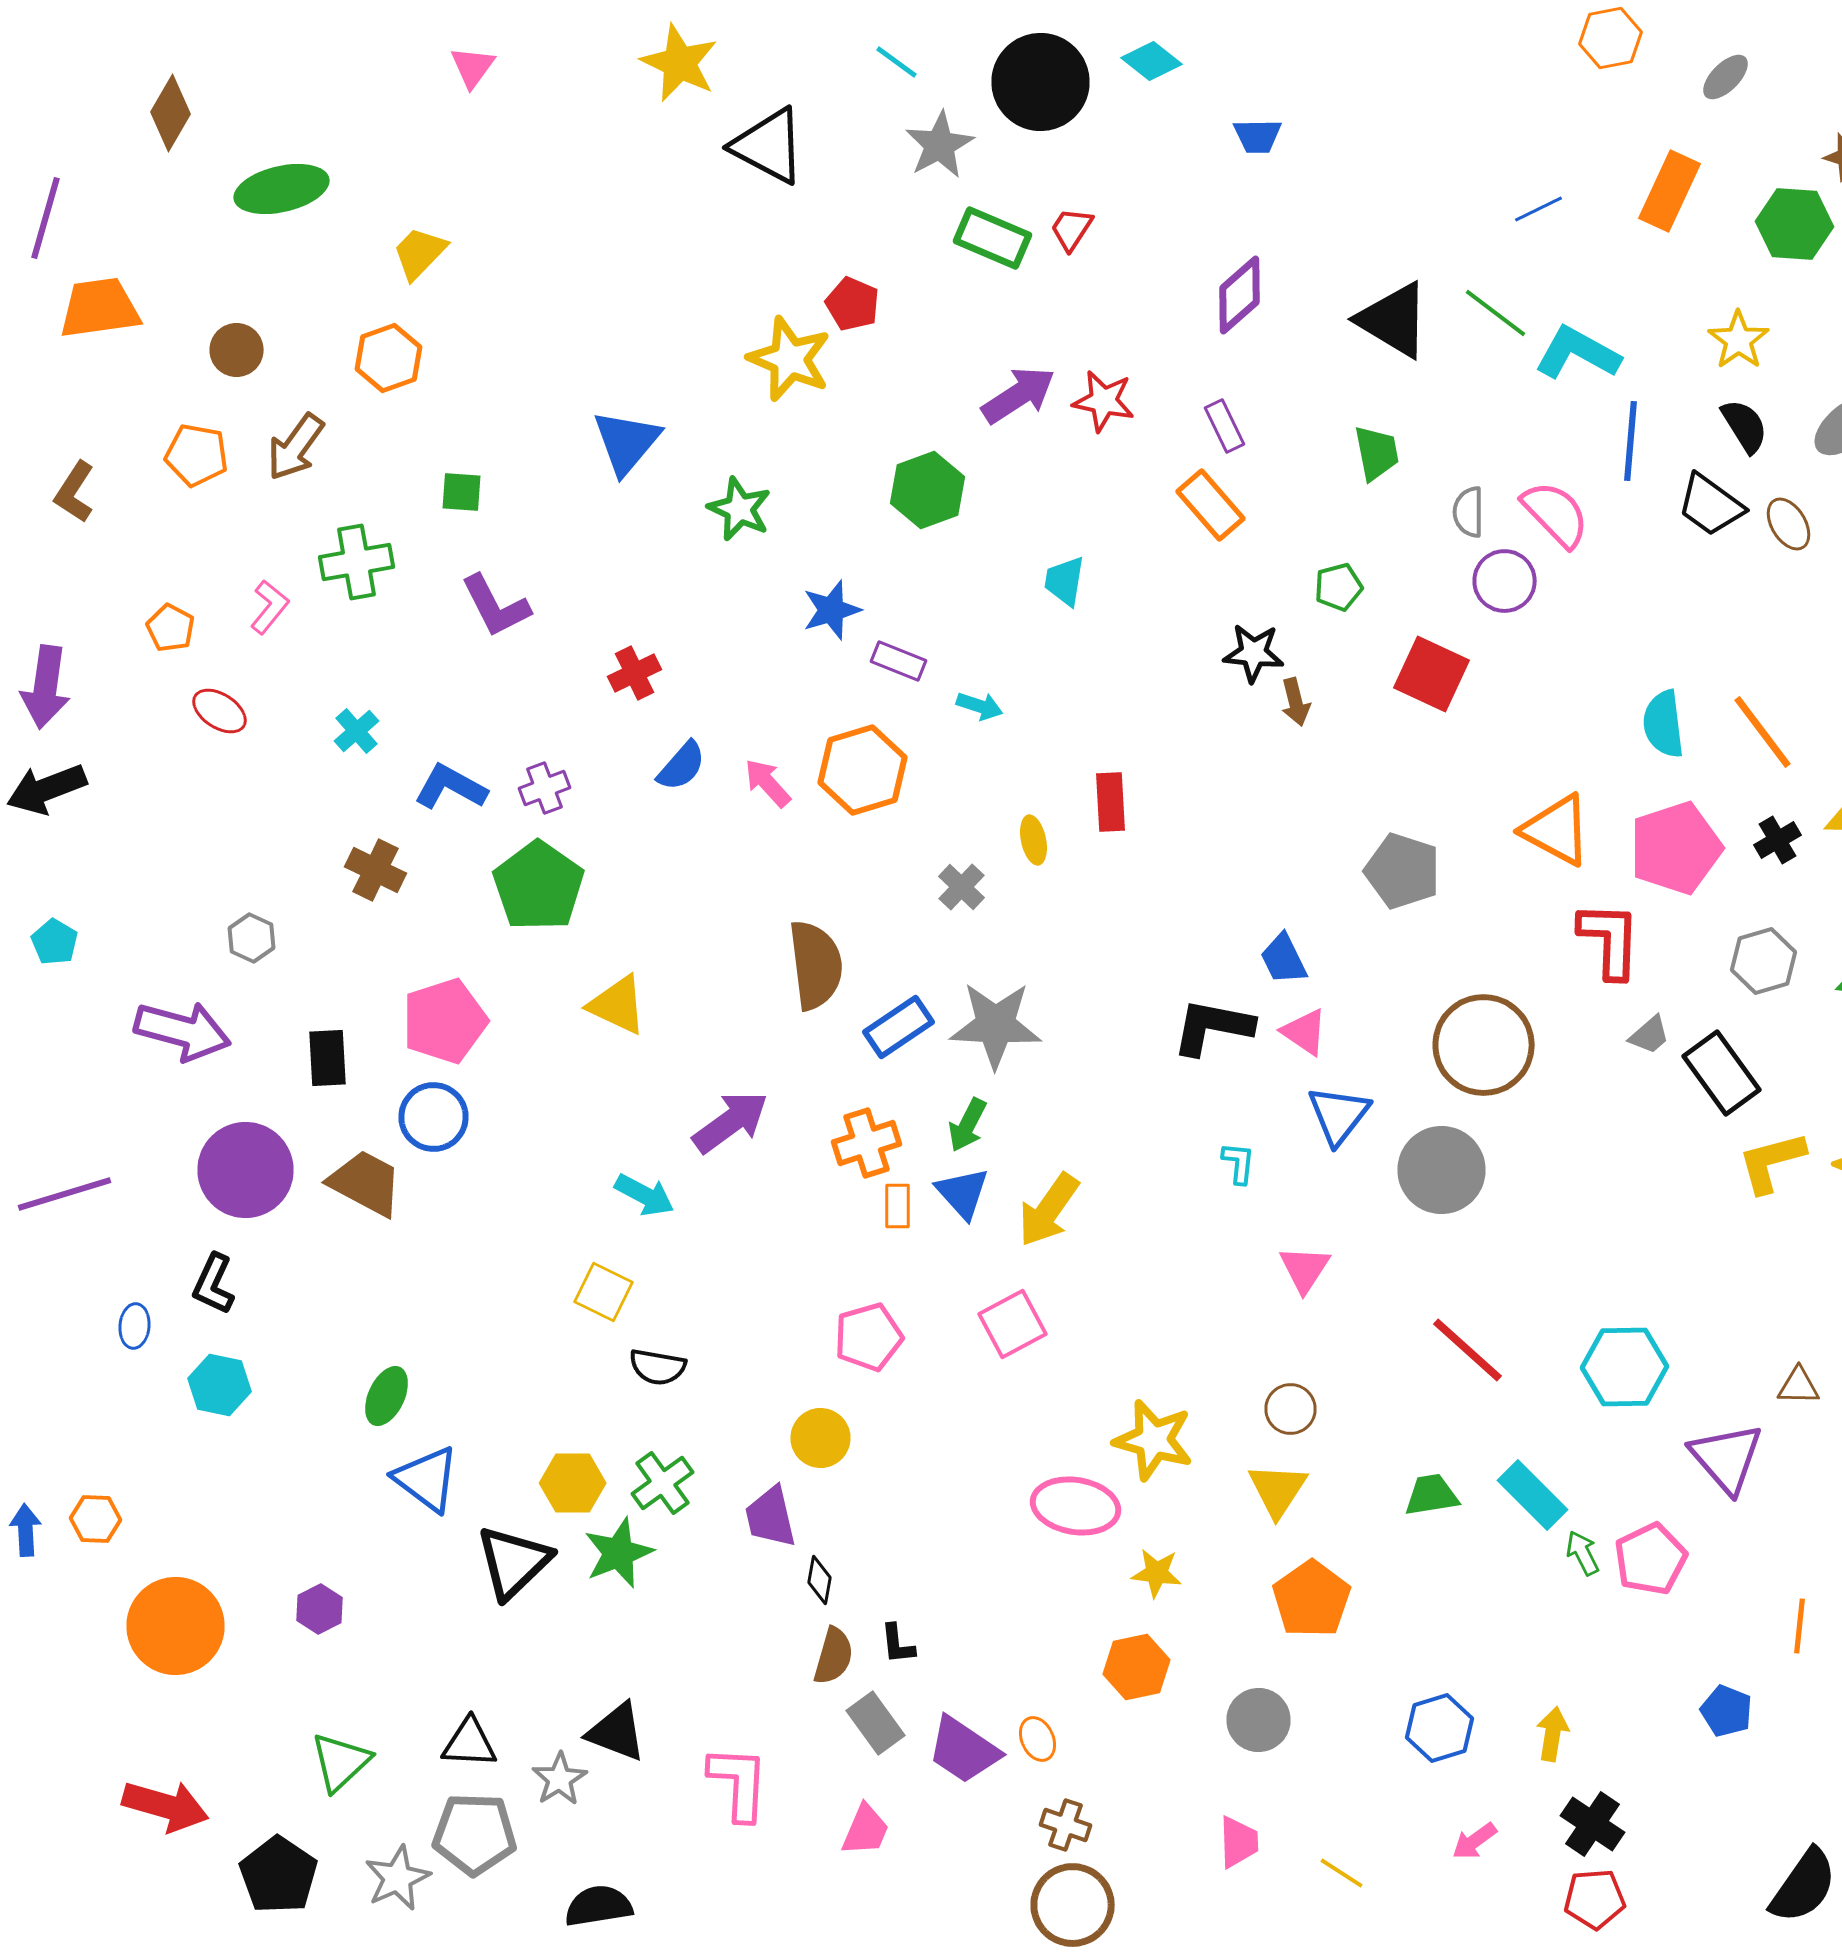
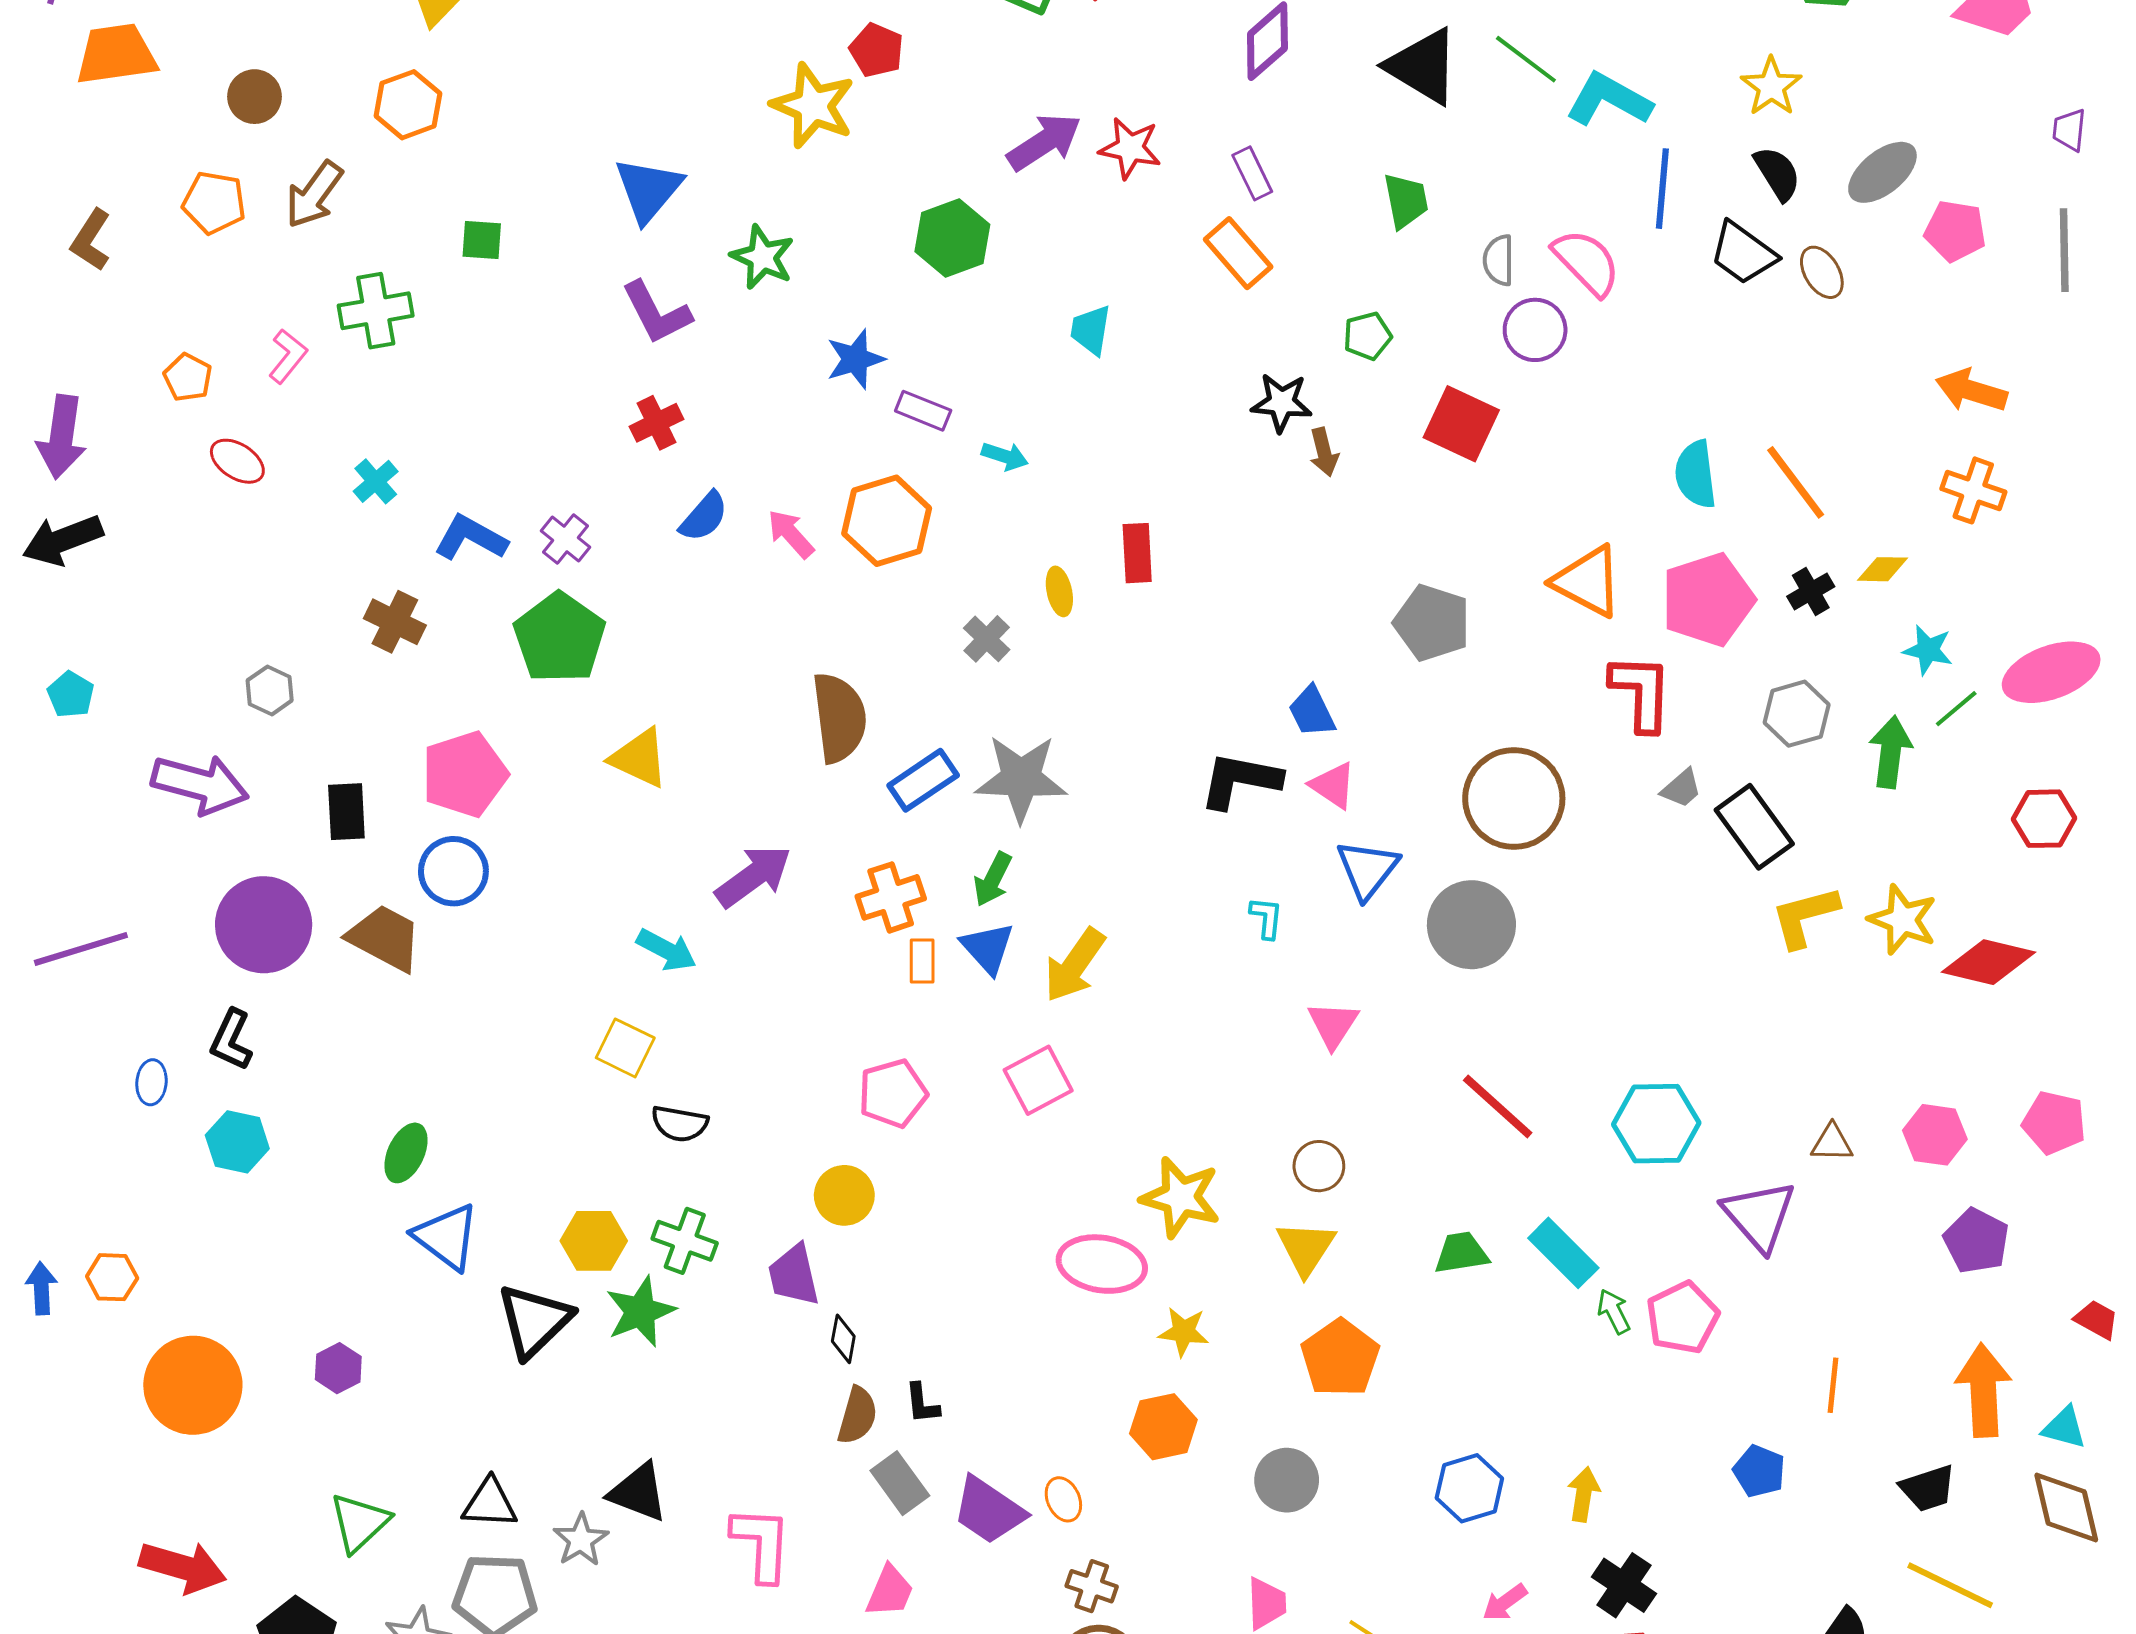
purple L-shape: (496, 606) -> (656, 313), moved
purple cross: (544, 788) -> (566, 539), turned -30
green cross: (662, 1483) -> (685, 1241), turned -34

